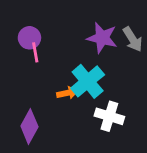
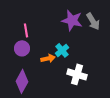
purple circle: (29, 38) -> (22, 48), moved
cyan cross: (88, 81) -> (62, 50), size x0.6

